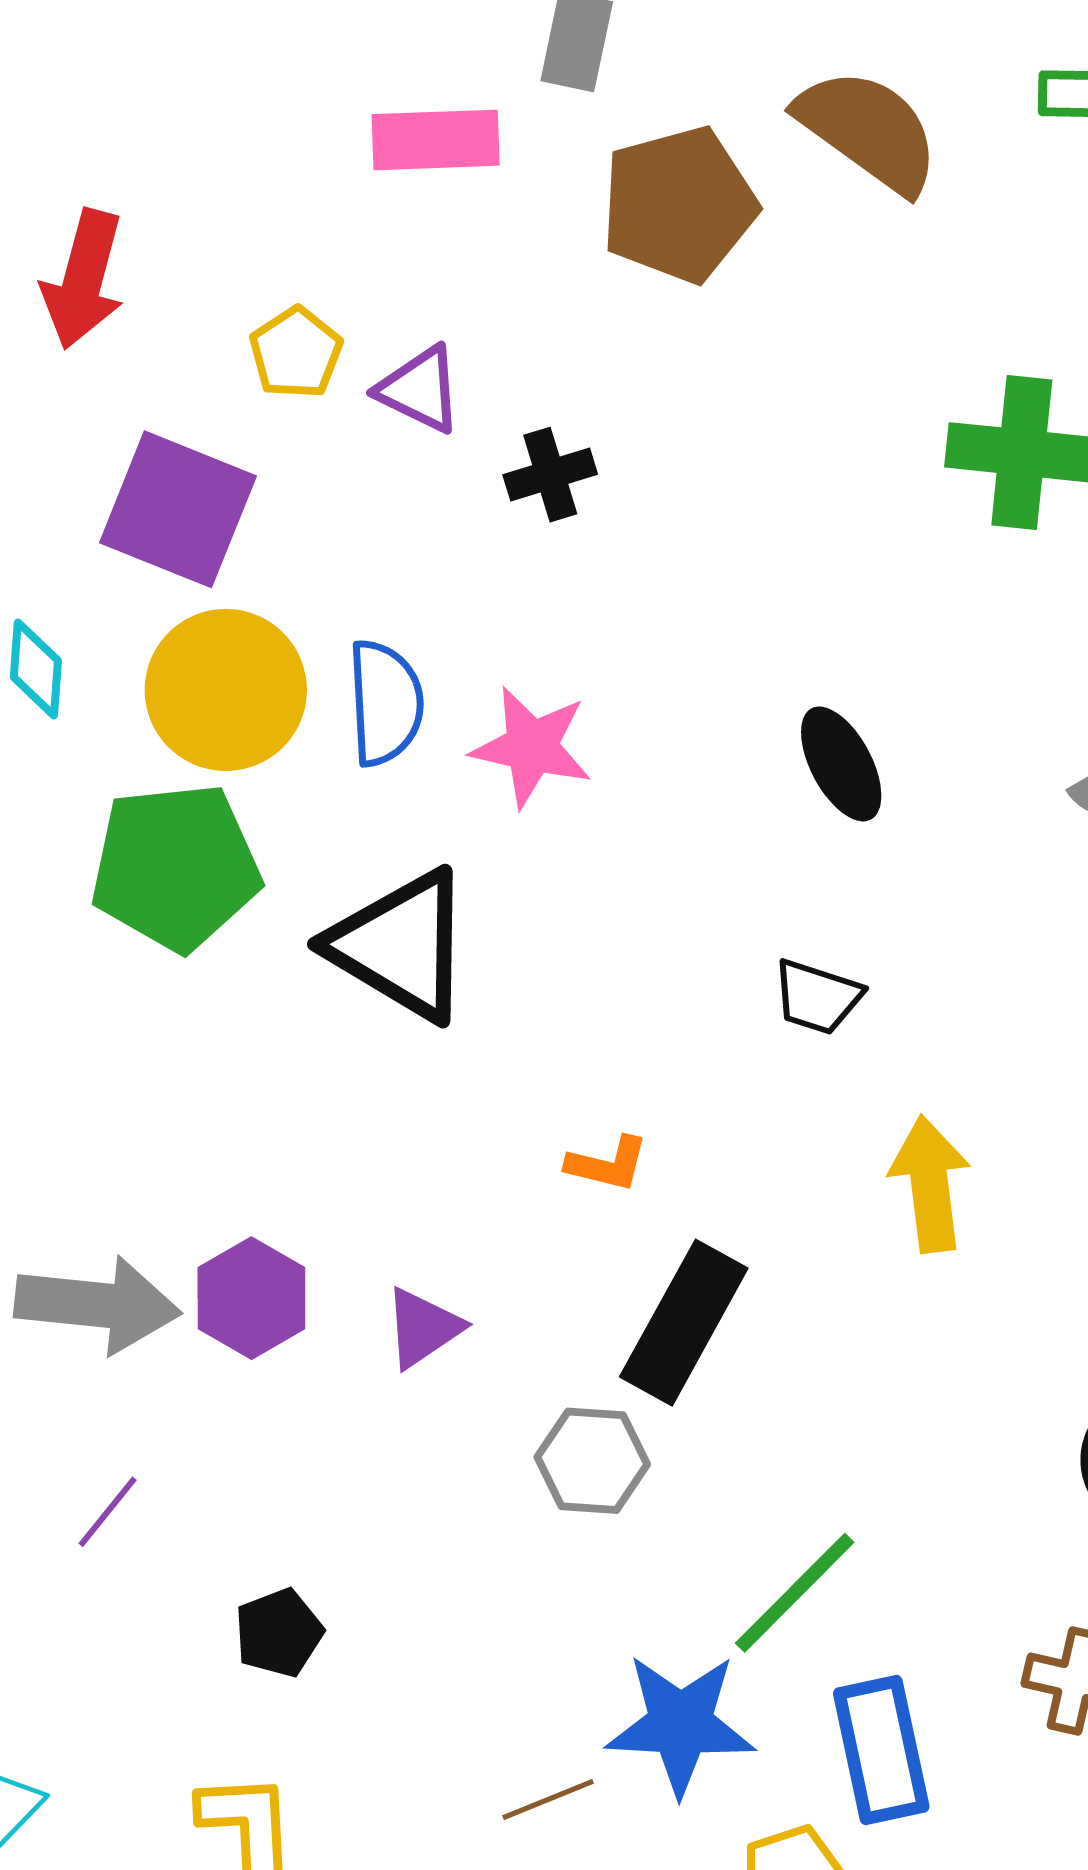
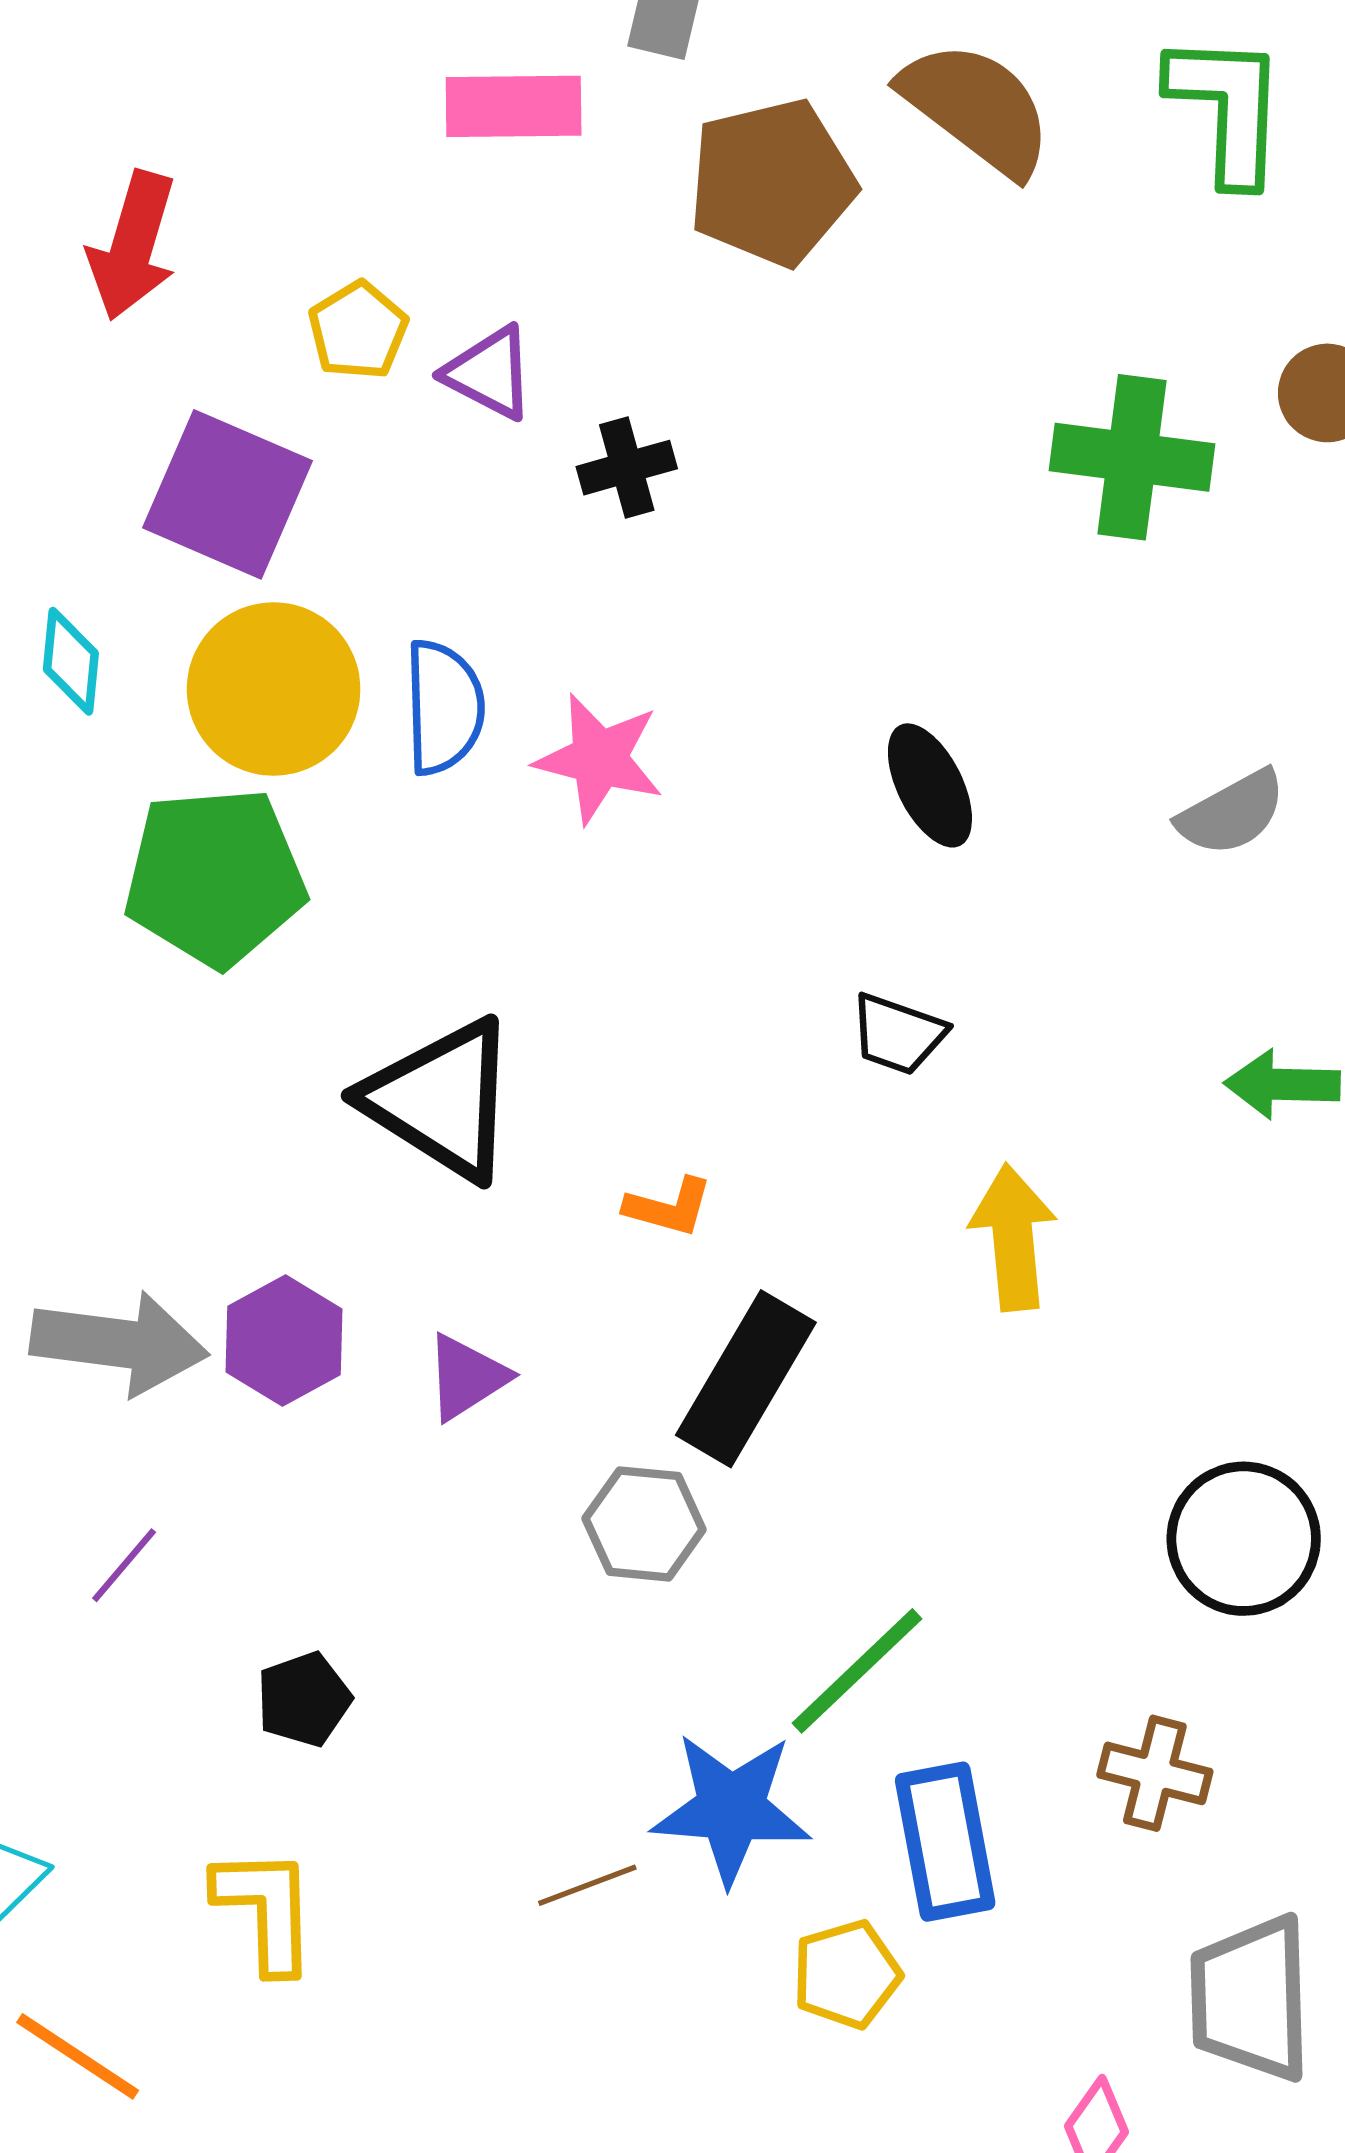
black triangle: (401, 945) -> (441, 1099), moved

